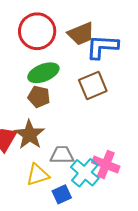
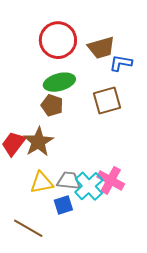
blue L-shape: (102, 47) -> (121, 63), size x0.7
gray trapezoid: (62, 155) -> (69, 181), moved

